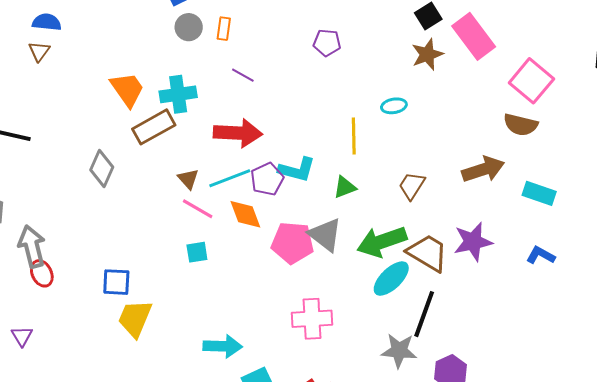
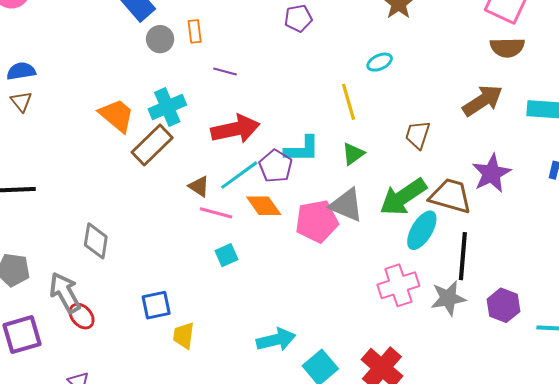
gray diamond: (102, 168) -> (96, 241), moved
yellow trapezoid: (135, 318) -> (184, 335), size x0.7
pink cross: (312, 319) -> (398, 285), moved

